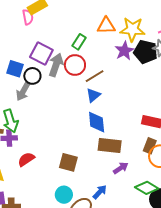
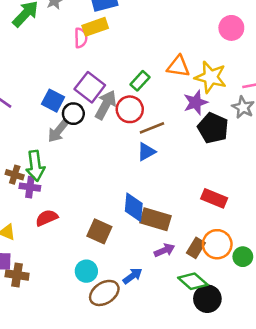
black pentagon: (145, 52) -> (213, 128), moved
blue diamond: (97, 122) -> (134, 207), moved
brown rectangle: (150, 146) -> (196, 248), moved

